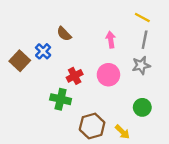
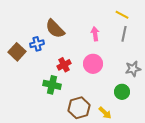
brown semicircle: (64, 34) -> (55, 29), size x1.5
blue cross: (43, 51) -> (37, 44), turned 32
gray star: (141, 65) -> (133, 69), moved

